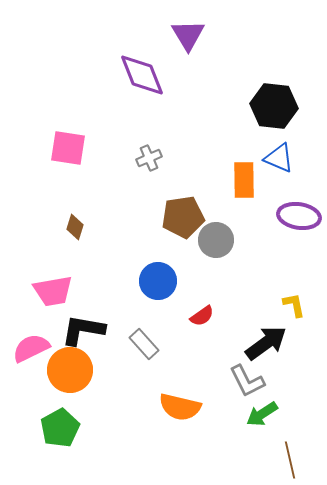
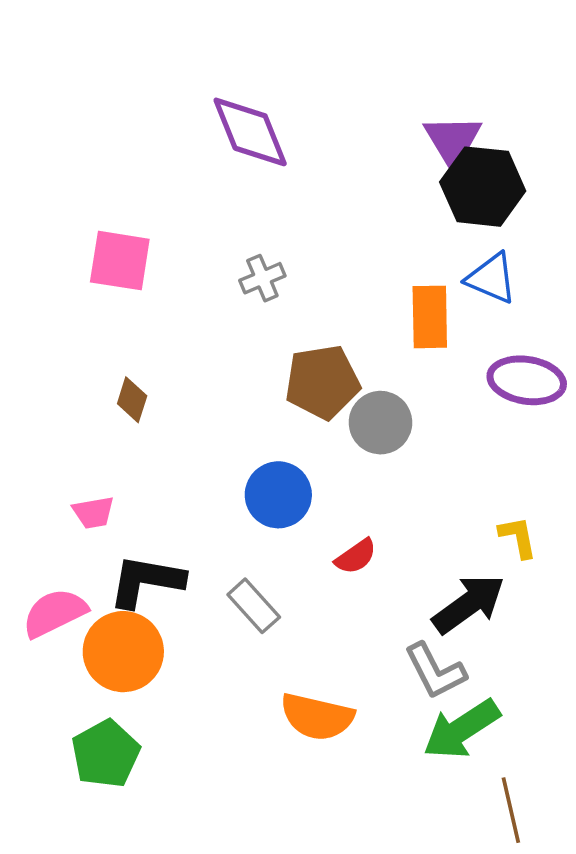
purple triangle: (188, 35) -> (453, 141), moved
pink trapezoid: (53, 291) -> (93, 512), size x0.6
green arrow: (262, 414) -> (462, 729), size x1.4

